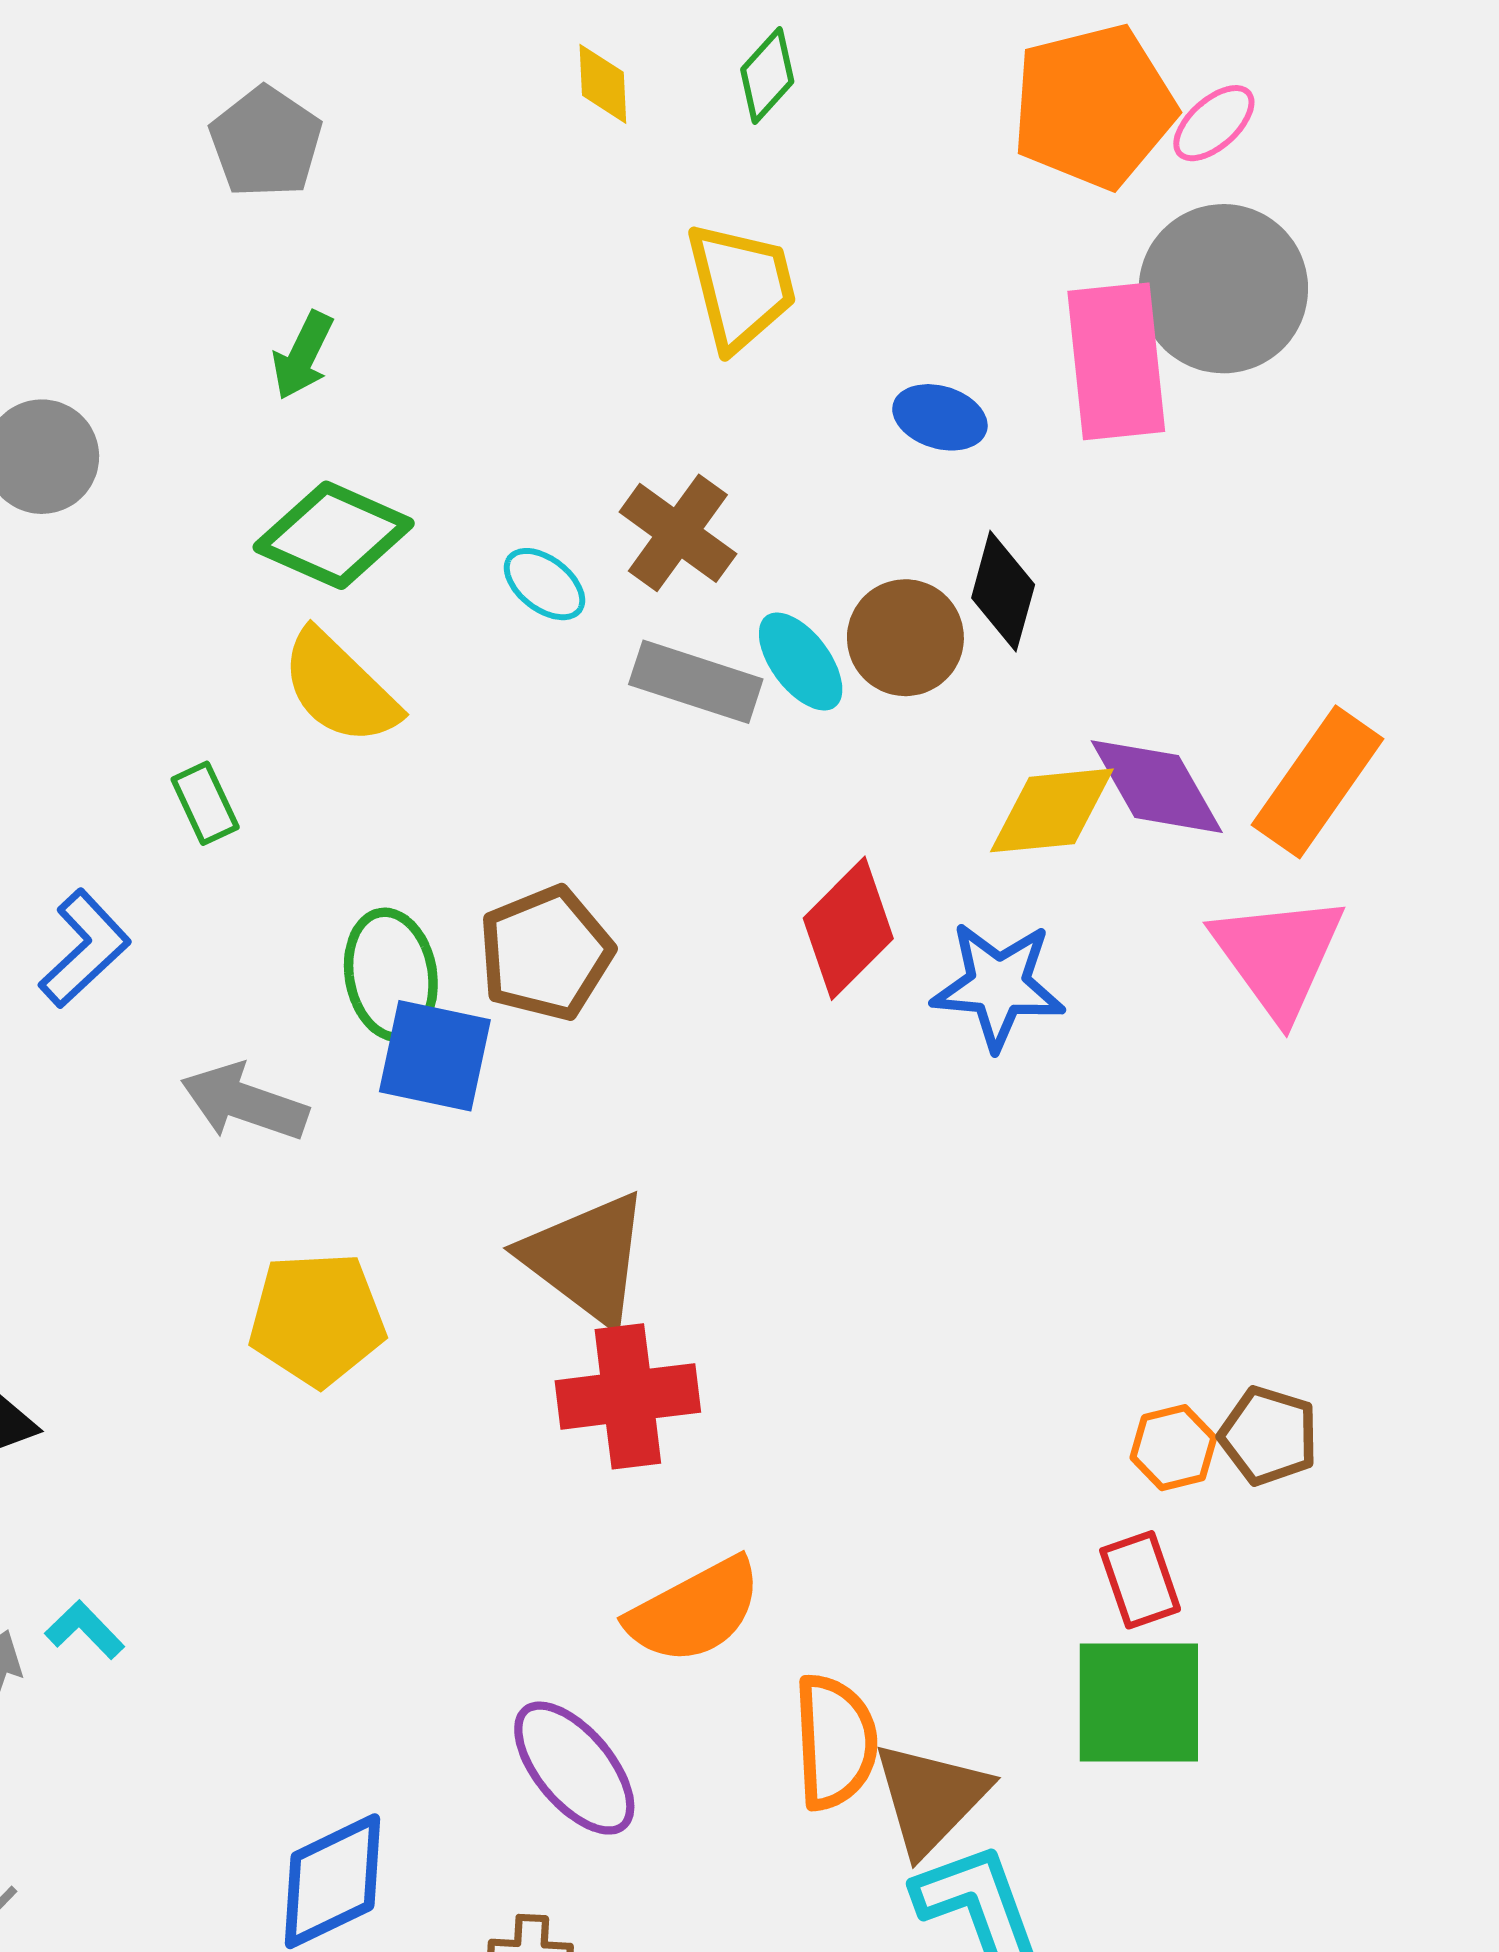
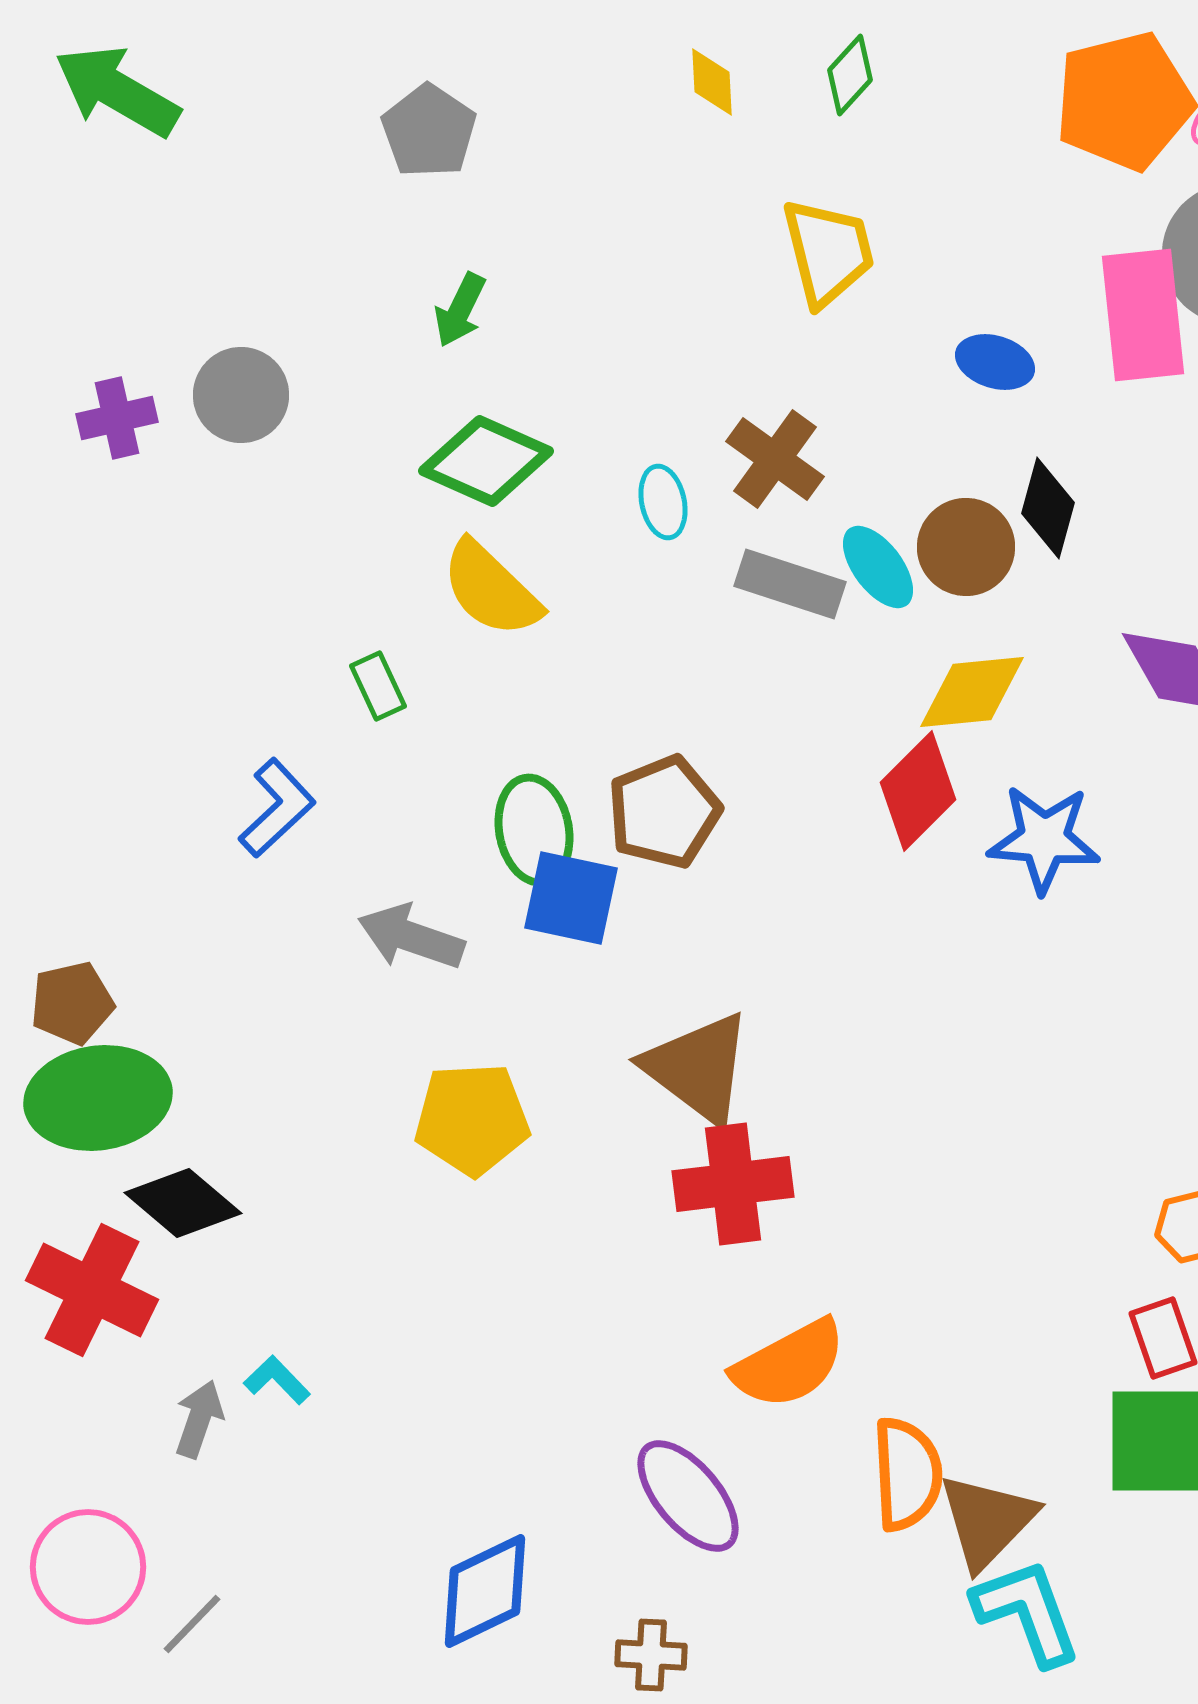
cyan ellipse: (544, 584) -> (663, 502), turned 40
yellow diamond: (1052, 810) -> (972, 692), moved

